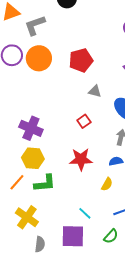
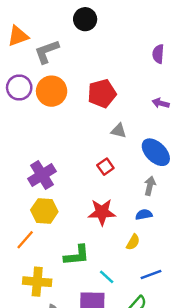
purple cross: (31, 128) -> (42, 175), turned 35
green L-shape: (45, 183) -> (77, 255), moved
yellow cross: (27, 217) -> (37, 282), turned -30

